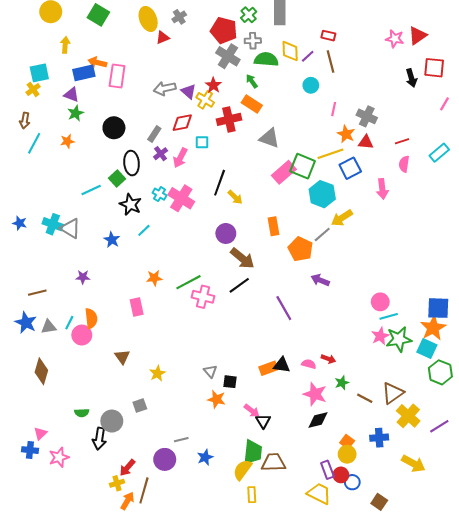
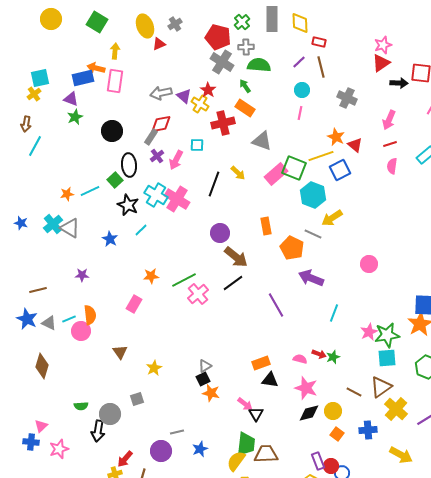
red triangle: (418, 36) -> (381, 63), moved
pink star: (395, 39) -> (383, 45), turned -30
yellow arrow: (65, 45) -> (115, 51), moved
yellow diamond: (290, 51) -> (300, 23), moved
black arrow: (411, 78) -> (399, 83), turned -72
pink line: (334, 109) -> (300, 113), moved
gray cross: (367, 116) -> (347, 98), moved
red diamond: (182, 123) -> (161, 124), moved
orange star: (67, 141) -> (67, 194), moved
red triangle: (366, 142) -> (355, 145), turned 35
pink arrow: (382, 189) -> (389, 120), moved, turned 30
cyan cross: (160, 194) -> (156, 195), size x1.6
yellow arrow: (235, 197) -> (238, 173), moved
cyan cross: (53, 224) -> (53, 224), turned 30
gray line: (322, 235) -> (313, 234), turned 66
purple arrow: (320, 280) -> (311, 278), size x1.4
pink cross: (203, 297) -> (198, 294), turned 35
pink circle: (380, 302) -> (369, 264), moved
pink rectangle: (137, 307) -> (134, 304), turned 42
cyan line: (389, 316) -> (334, 313), moved, turned -54
cyan line: (69, 323) -> (69, 319), turned 40
gray triangle: (49, 327) -> (49, 323), turned 35
cyan square: (427, 349) -> (387, 358), moved, turned -30
black triangle: (282, 365) -> (270, 380), moved
gray triangle: (210, 371) -> (205, 366), turned 40
black square: (230, 382) -> (203, 379), moved, turned -32
green star: (342, 383) -> (333, 357), moved
yellow circle: (347, 454) -> (333, 411), moved

